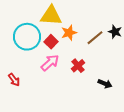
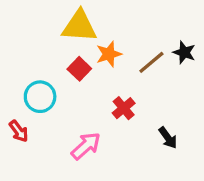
cyan circle: (27, 37) -> (40, 97), moved, size x0.7
pink arrow: (50, 63) -> (86, 146), moved
black arrow: (105, 84) -> (168, 138), turned 32

